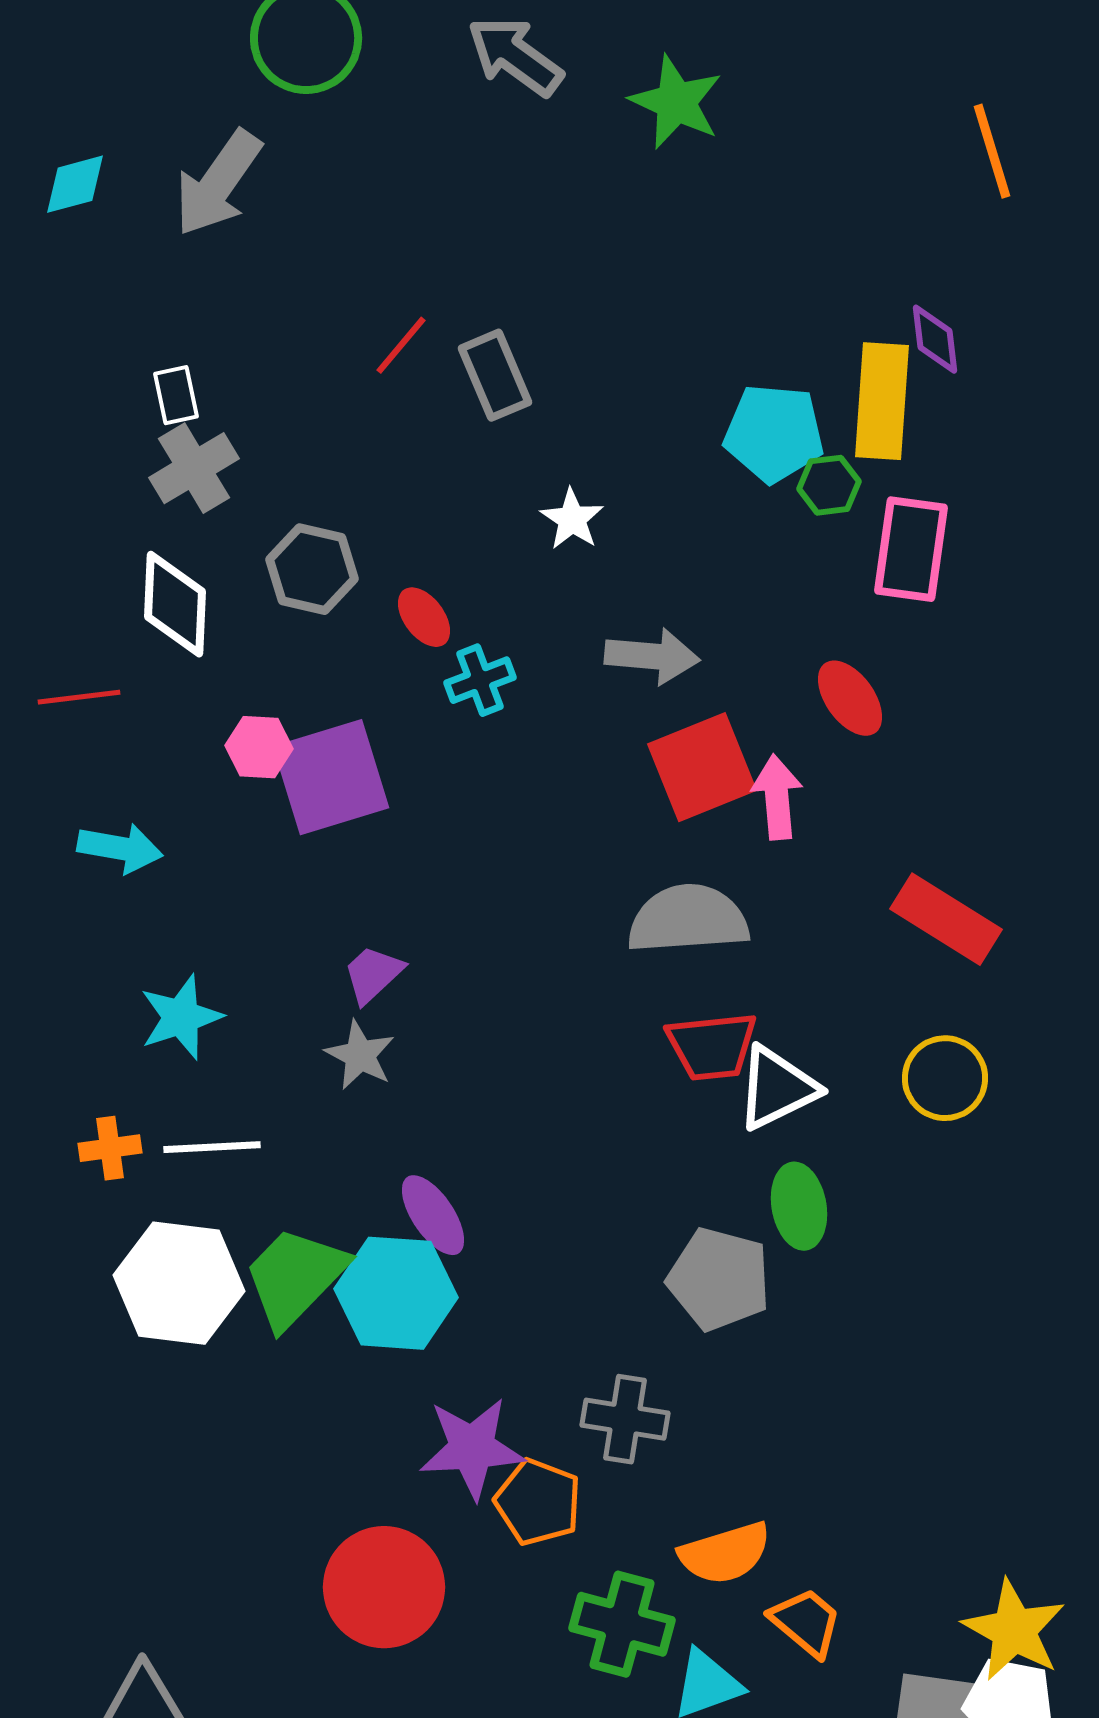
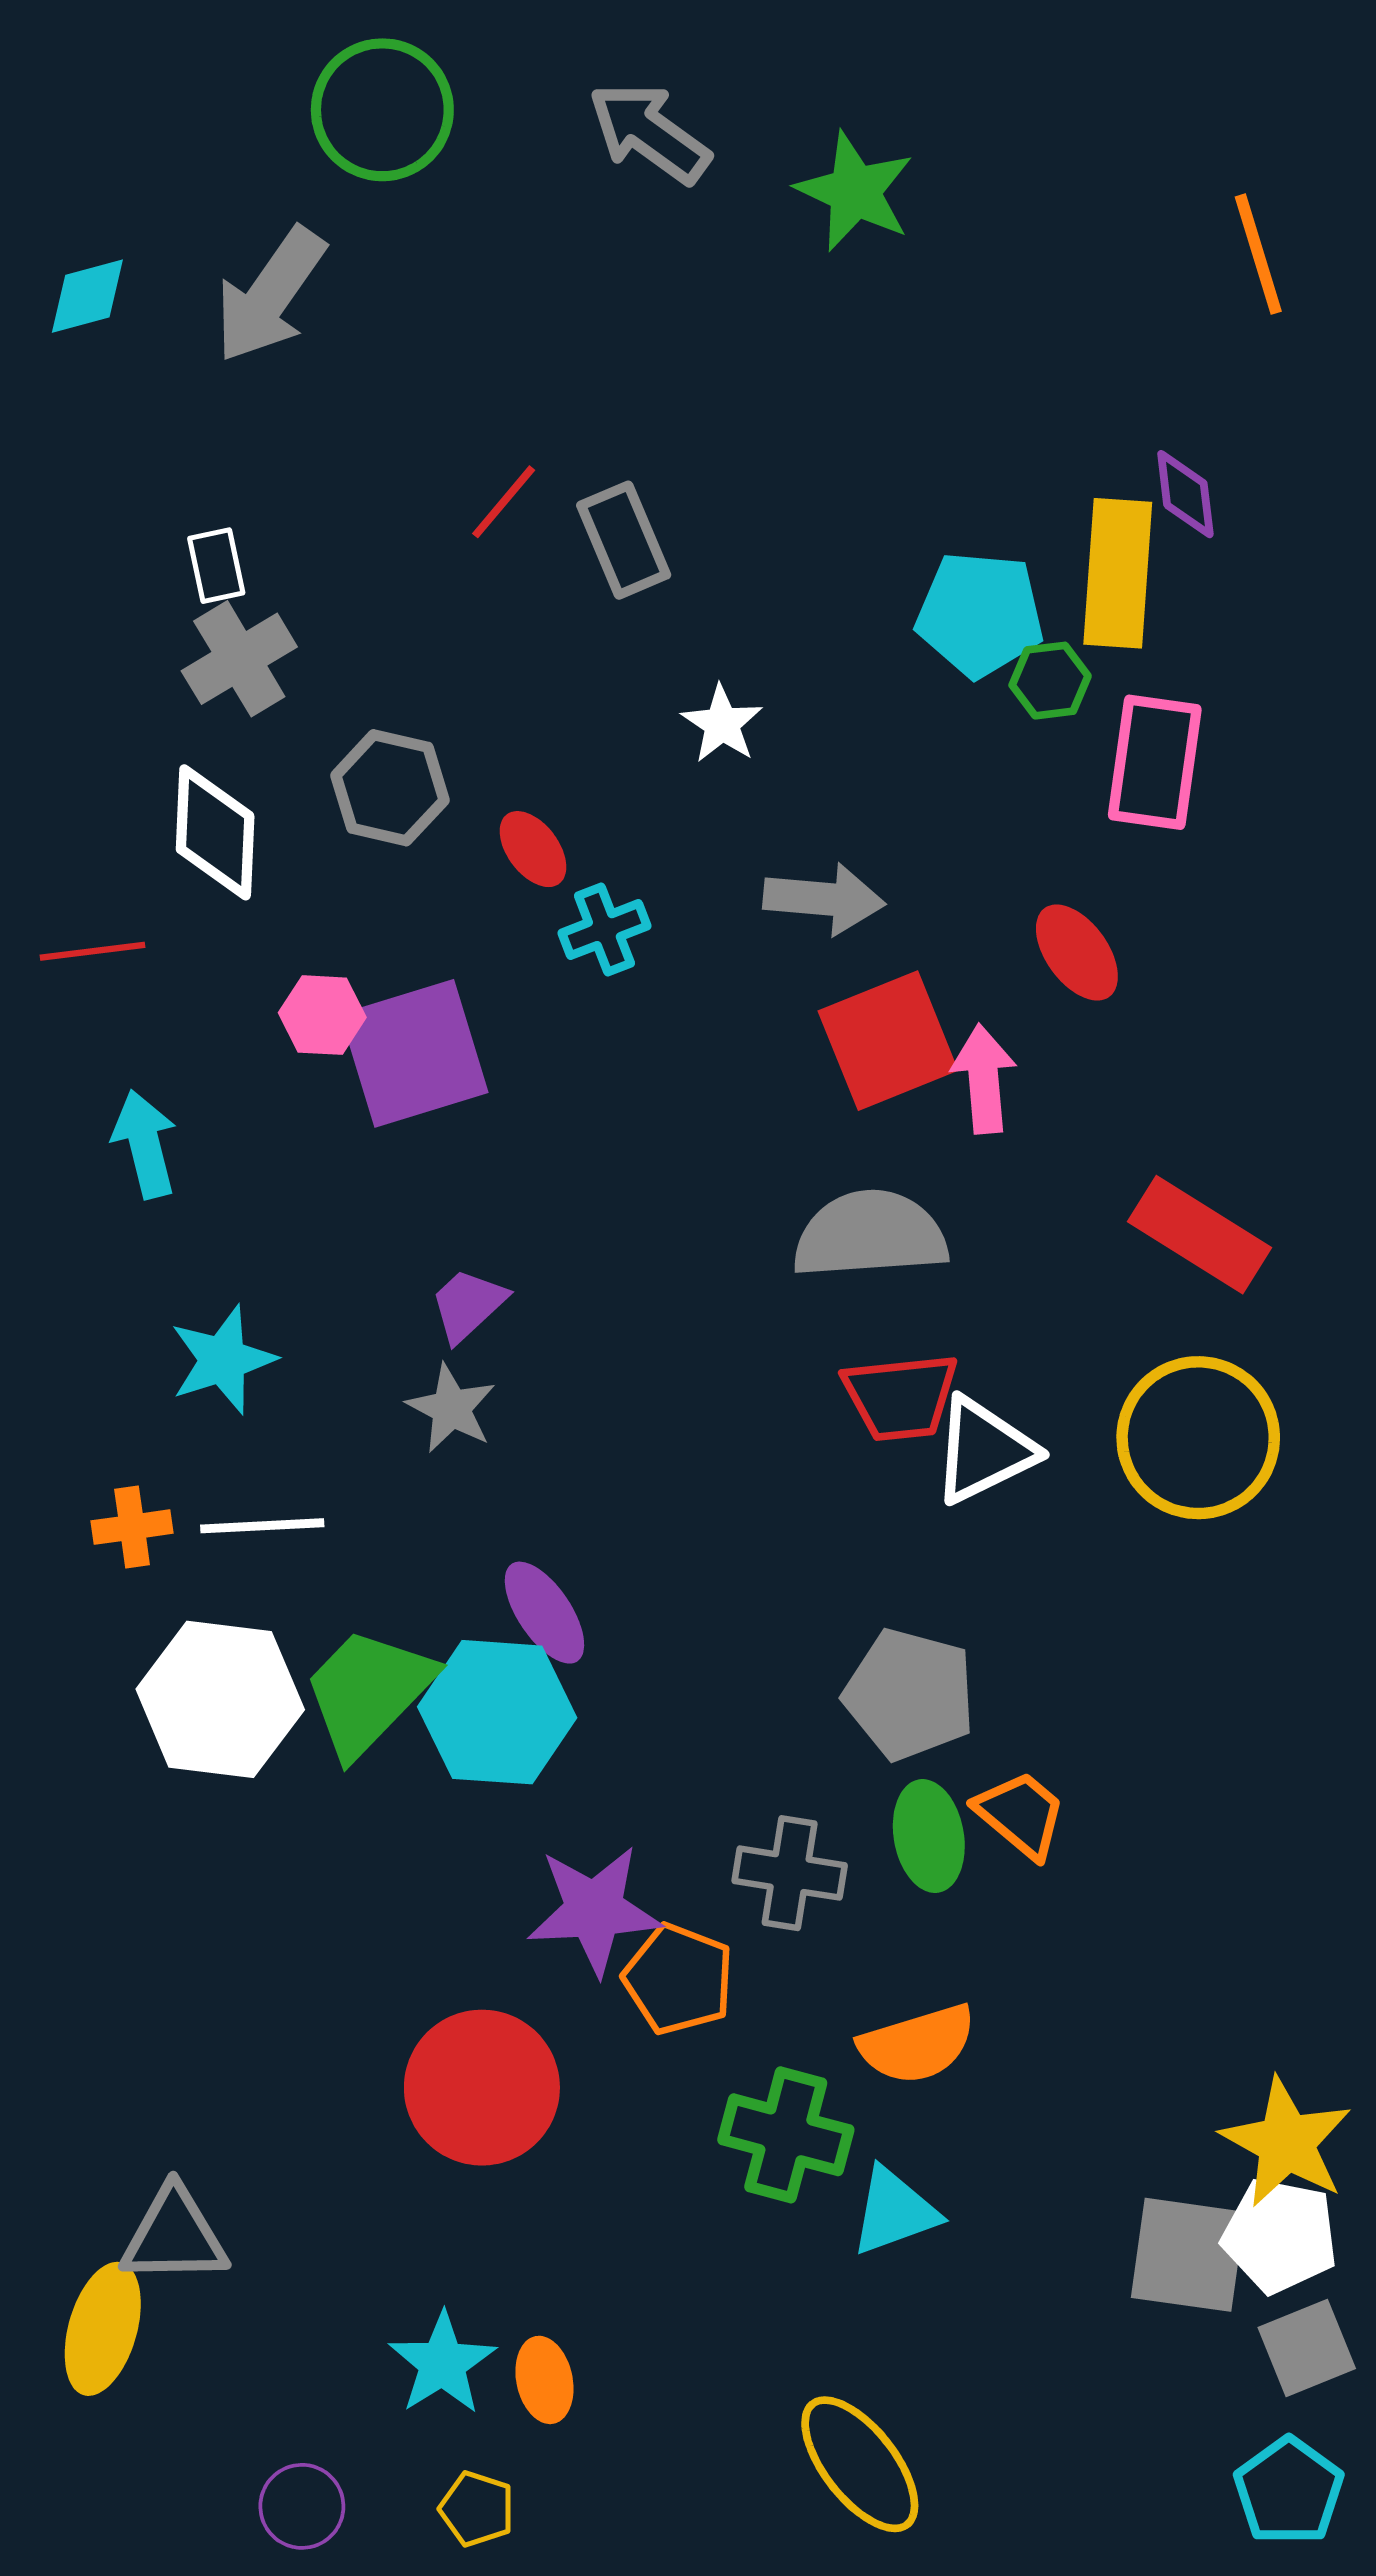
cyan arrow: (120, 848) -> (145, 1144), turned -114
yellow circle: (945, 1078) -> (1198, 1438), size x1.5
green ellipse: (799, 1206) -> (929, 1836), moved
orange trapezoid: (806, 1622) -> (1021, 1814), moved

